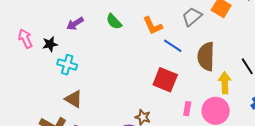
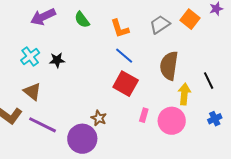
purple arrow: (75, 24) -> (43, 17), size x1.4
black star: (50, 44) -> (57, 60), moved
blue line: (173, 46) -> (124, 56), moved
cyan cross: (67, 65) -> (30, 57), turned 30

